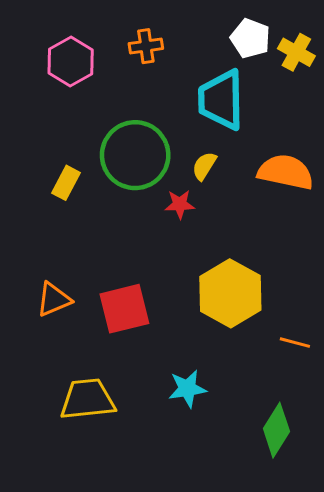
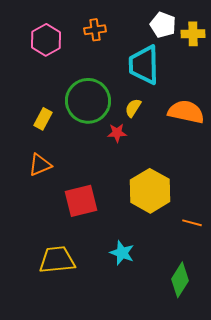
yellow cross: (296, 52) -> (193, 34), turned -30
orange triangle: (54, 300) -> (40, 165), moved
cyan star: (187, 389) -> (122, 253), turned 30

